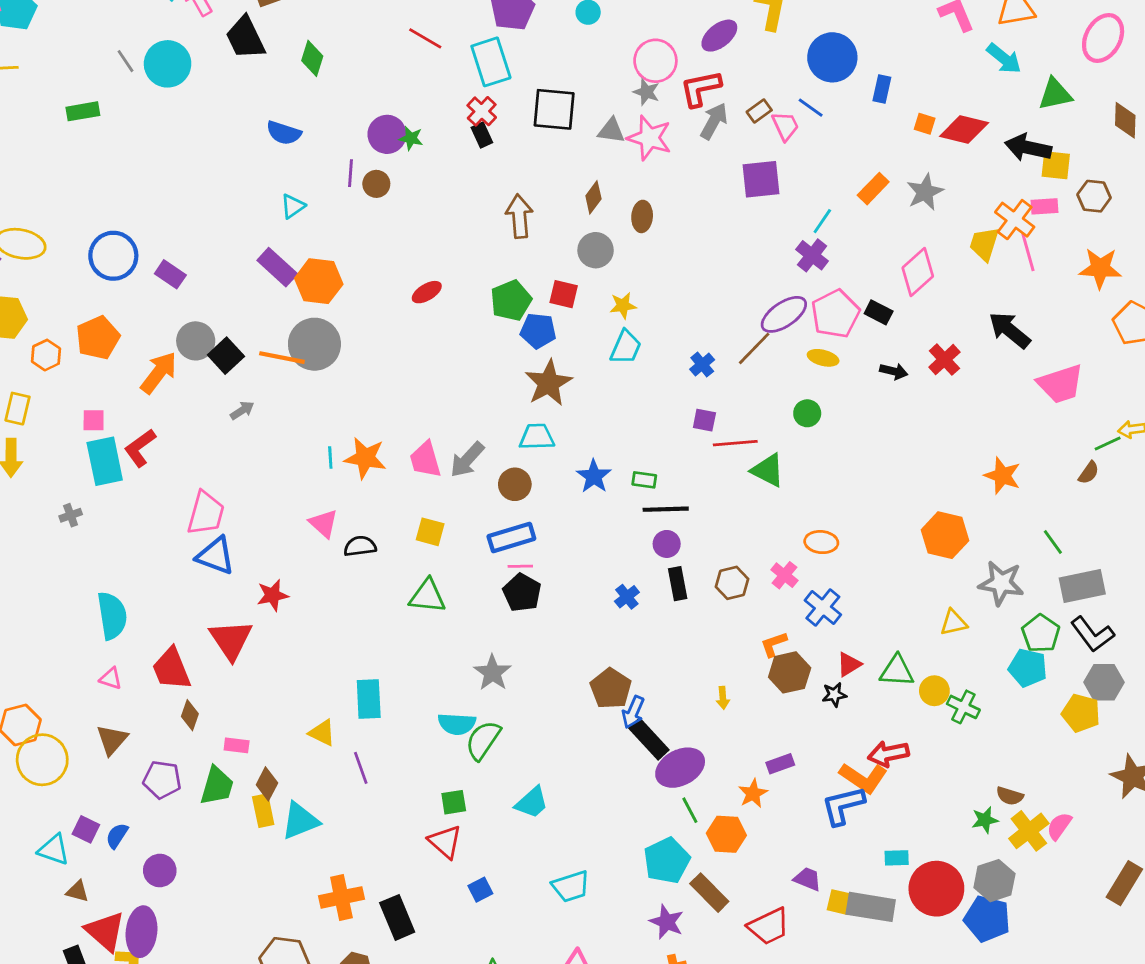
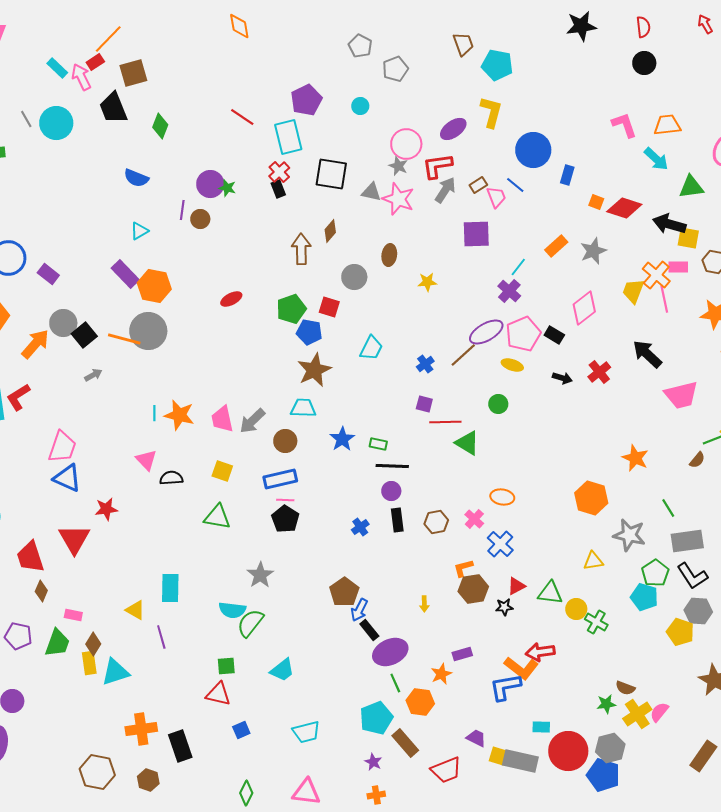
brown diamond: (593, 197) -> (330, 231), moved
yellow star: (623, 306) -> (427, 282), moved
black rectangle: (649, 739) -> (369, 630), size x0.7
red triangle: (445, 842) -> (218, 694), turned -32
purple star: (667, 922) -> (373, 762), size x0.7

